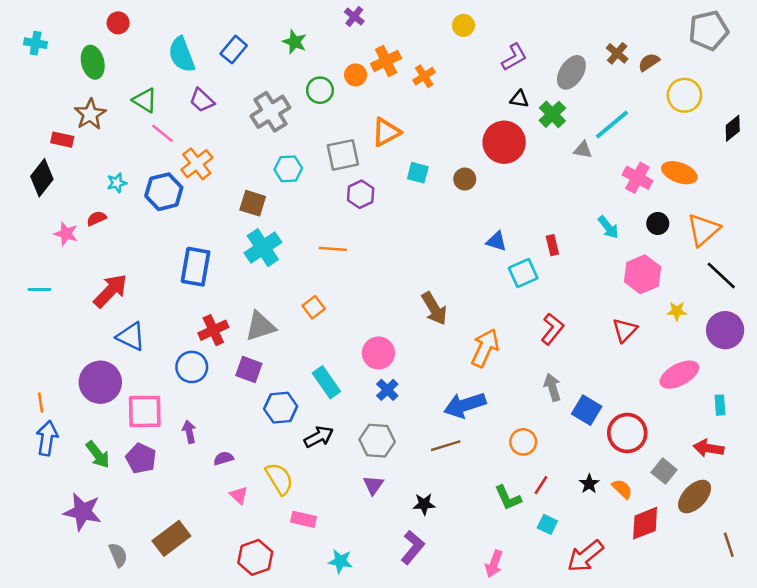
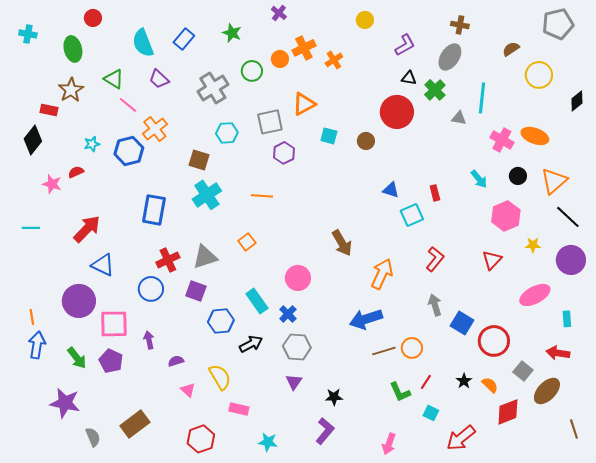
brown cross: (617, 53) -> (460, 25), moved, turned -30
cyan line: (612, 124) -> (482, 98), turned -44
blue cross: (387, 390) -> (288, 314), moved
brown line: (446, 446) -> (384, 351), moved

